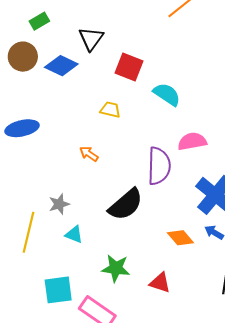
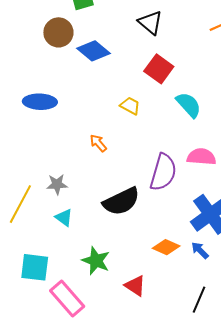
black triangle: (91, 39) -> (150, 23), moved, turned -40
orange diamond: (180, 238) -> (166, 247), turned -40

